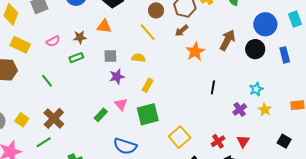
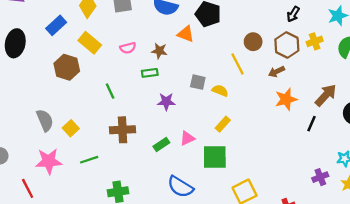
orange triangle: (104, 26) -> (186, 34), moved
gray square: (110, 56) -> (198, 82), moved
purple star: (117, 77) -> (166, 102), moved
black line: (213, 87) -> (311, 124), moved
pink triangle: (121, 104) -> (187, 138), turned 32
brown cross: (54, 118) -> (122, 130), moved, turned 30

